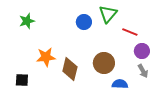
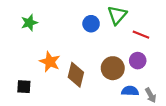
purple circle: (142, 51) -> (138, 61), moved
orange star: (46, 57) -> (50, 62), turned 30
gray arrow: (143, 71) -> (151, 95), moved

